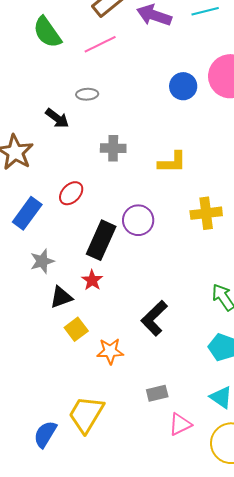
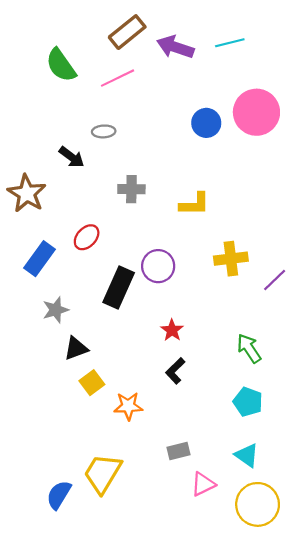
red star: (92, 280) -> (172, 330), moved
black L-shape: (154, 318) -> (175, 371), size x0.7

